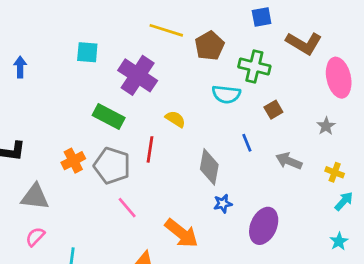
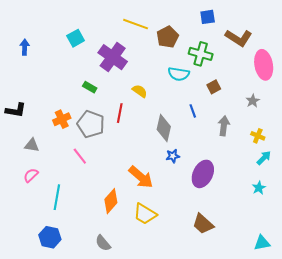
cyan square: (87, 52) -> (76, 38), turned -36
green rectangle: (109, 117) -> (90, 87), size x0.6
gray arrow: (289, 161) -> (224, 126), turned 72
gray triangle: (35, 197) -> (32, 145), size x0.7
pink line: (127, 208) -> (80, 156), moved

